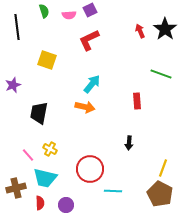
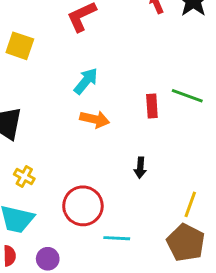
green line: (161, 74) -> (187, 96), moved
orange arrow: (85, 107) -> (95, 119), moved

